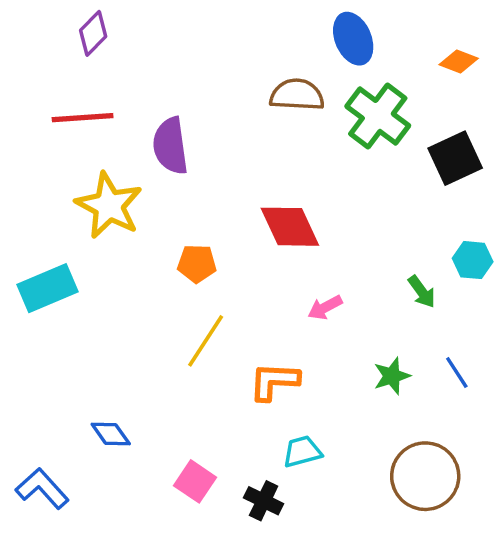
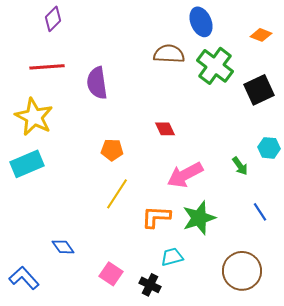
yellow star: (109, 206) -> (34, 117), moved
red diamond: (290, 227) -> (165, 129), size x0.6
pink arrow: (325, 307) -> (185, 175), size x1.8
green star: (392, 376) -> (199, 218), moved, size x1.6

